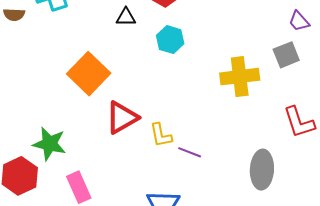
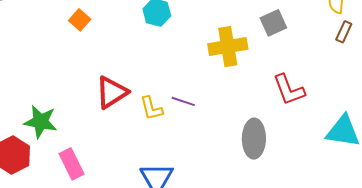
orange square: (89, 74) -> (80, 20), moved, size x0.5
purple line: (190, 152) -> (183, 101), moved

